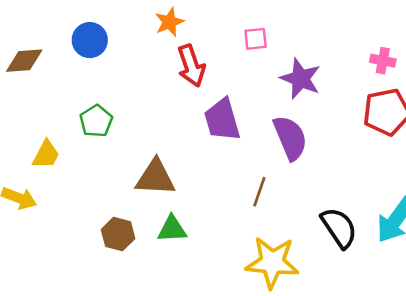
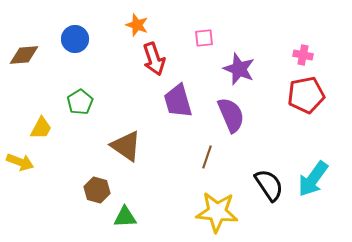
orange star: (169, 22) -> (137, 25), turned -30
brown triangle: (155, 178) -> (126, 146), turned 32
green triangle: (172, 229) -> (125, 217), moved

